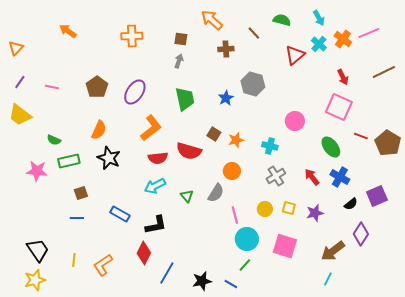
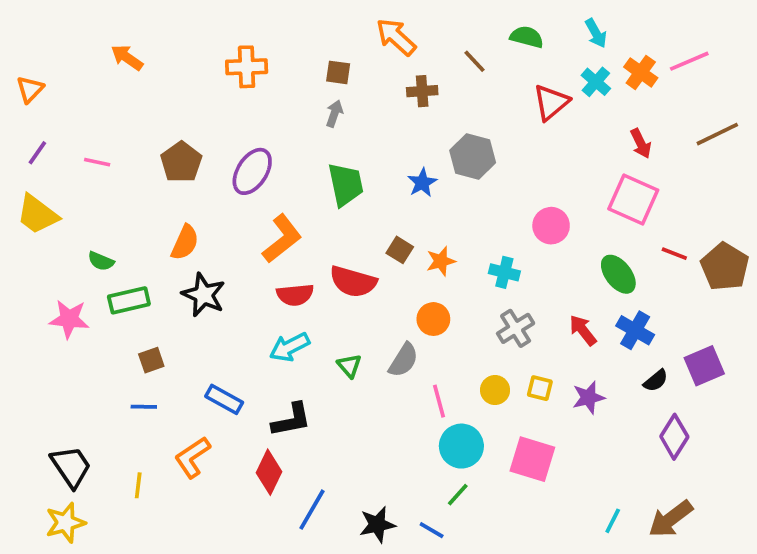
brown arrow: (333, 251) -> (671, 519), moved
orange L-shape: (103, 265) -> (192, 457), moved

